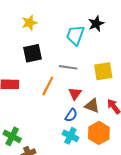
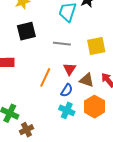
orange line: (48, 86) -> (45, 77), moved

